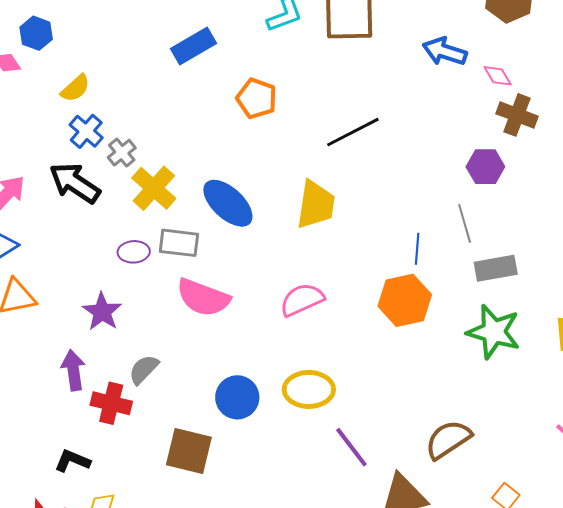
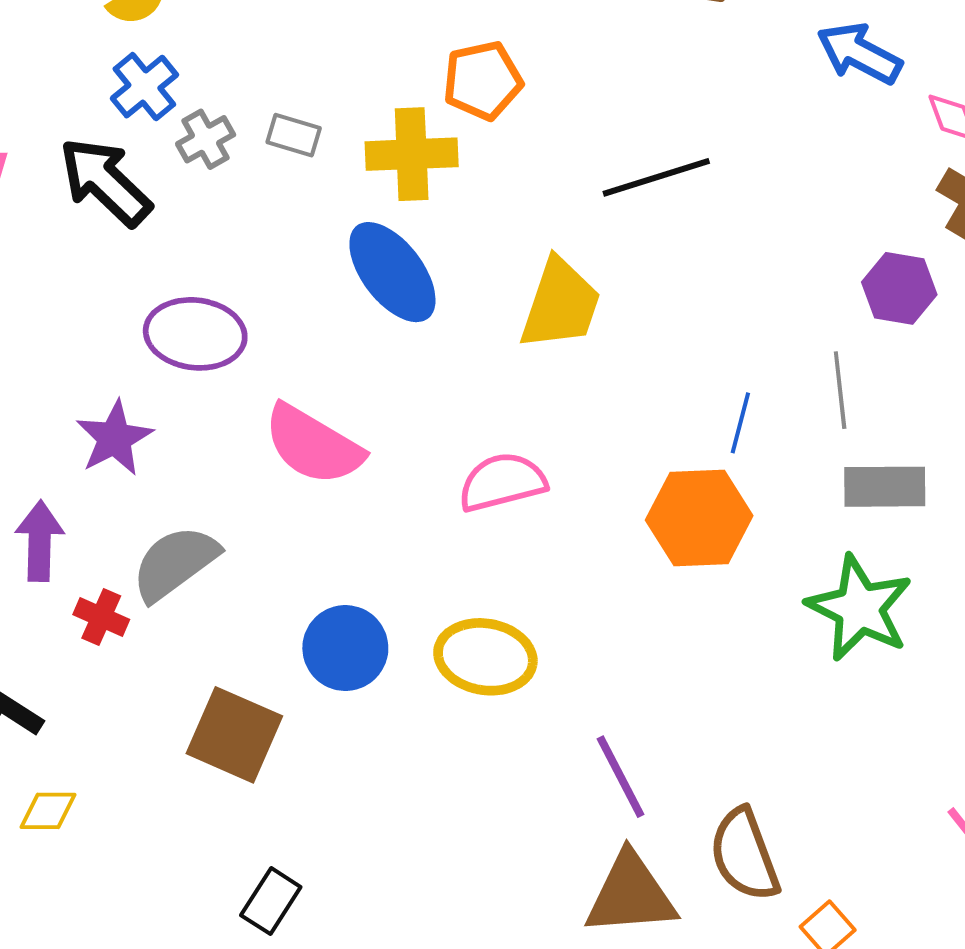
orange pentagon: (257, 98) -> (483, 81), turned 30
yellow cross: (154, 188) -> (412, 154), moved, turned 36
gray rectangle: (179, 243) -> (294, 135), moved, size x0.7
purple ellipse: (134, 252) -> (195, 334), size x1.6
gray semicircle: (144, 369) -> (175, 563), size x1.4
red cross: (111, 403) -> (101, 617), size x0.7
brown semicircle: (448, 439) -> (744, 855), moved, turned -87
purple line: (351, 447) -> (620, 777), moved

